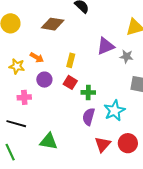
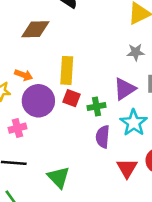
purple triangle: (106, 46) -> (125, 89), moved
yellow rectangle: (71, 60) -> (67, 70), size x1.5
purple circle: (44, 80) -> (38, 101), size x1.6
green triangle: (49, 141) -> (59, 177), turned 48

